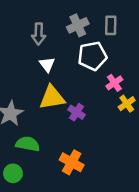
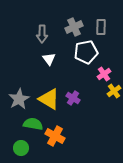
yellow triangle: (52, 98) -> (49, 99), moved, turned 40
orange cross: (72, 162) -> (55, 136), moved

